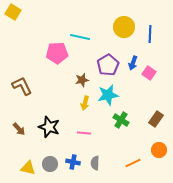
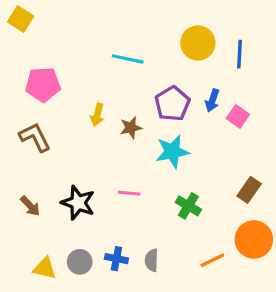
pink pentagon: (57, 53) -> (43, 84), moved
yellow arrow: (85, 103) -> (97, 115), moved
green cross: (121, 120) -> (188, 206), moved
pink line: (84, 133) -> (129, 193), moved
orange circle: (159, 150) -> (254, 239), size x1.5

